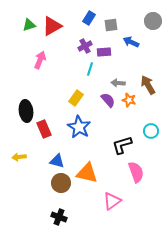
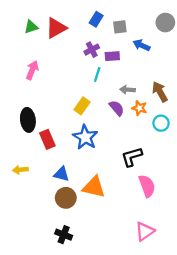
pink arrow: (40, 60) -> (32, 70), moved
cyan circle: (151, 131) -> (161, 123), moved
pink triangle: (112, 201) -> (145, 231), moved

